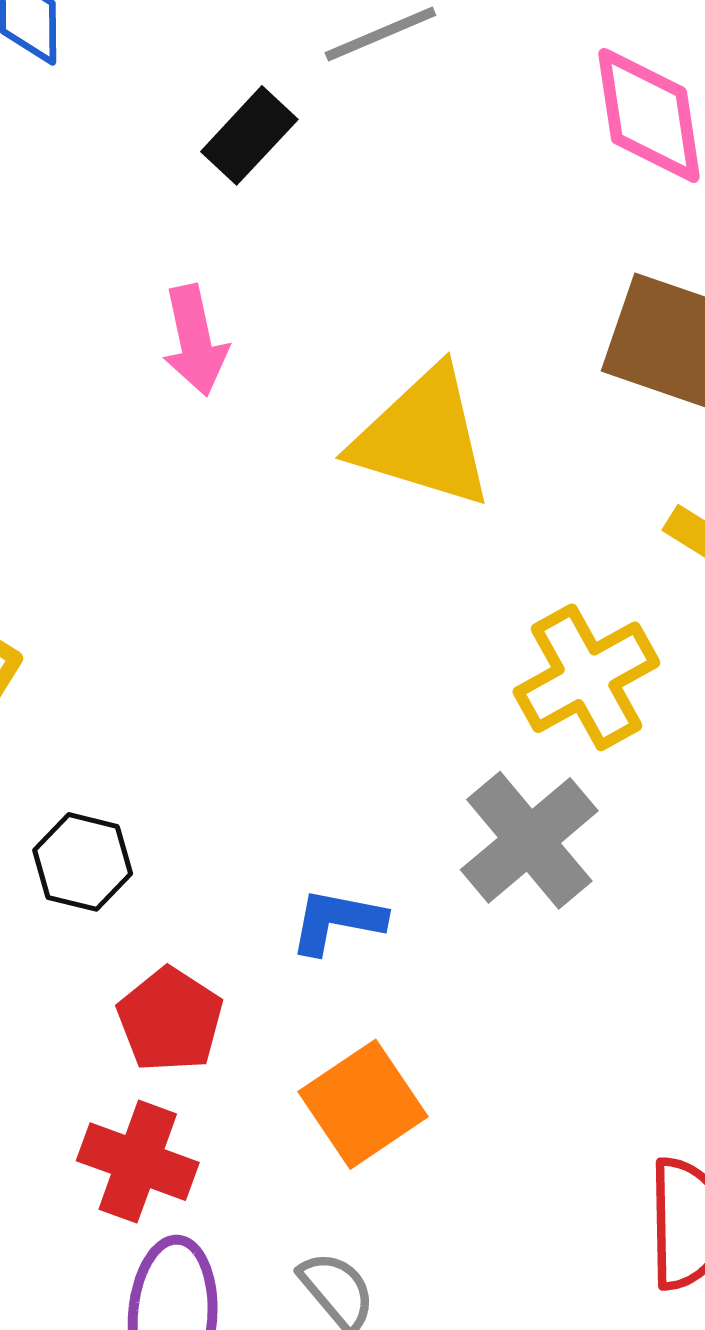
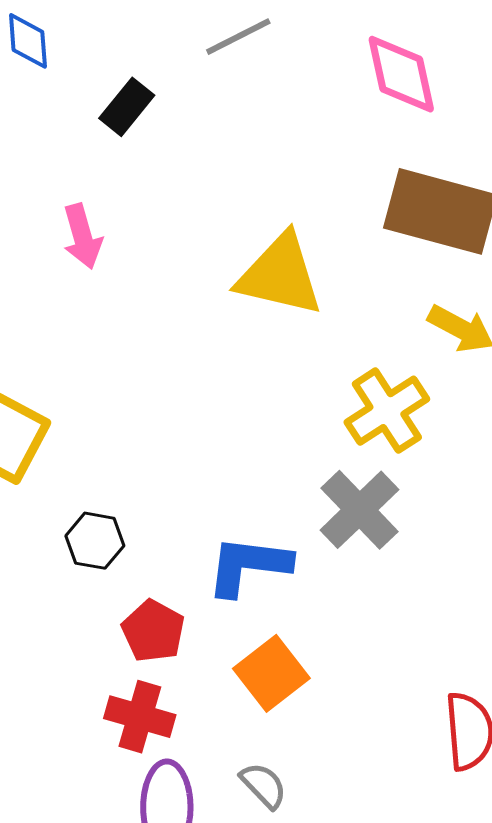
black rectangle: (249, 135) -> (127, 107), moved
pink arrow: (195, 340) -> (82, 236), moved
blue L-shape: (337, 921) -> (248, 566), size x1.5

